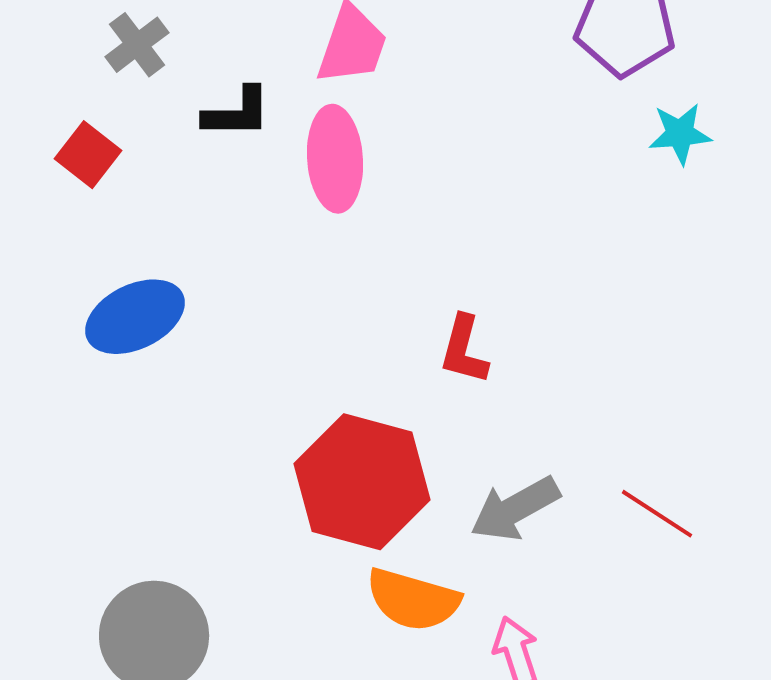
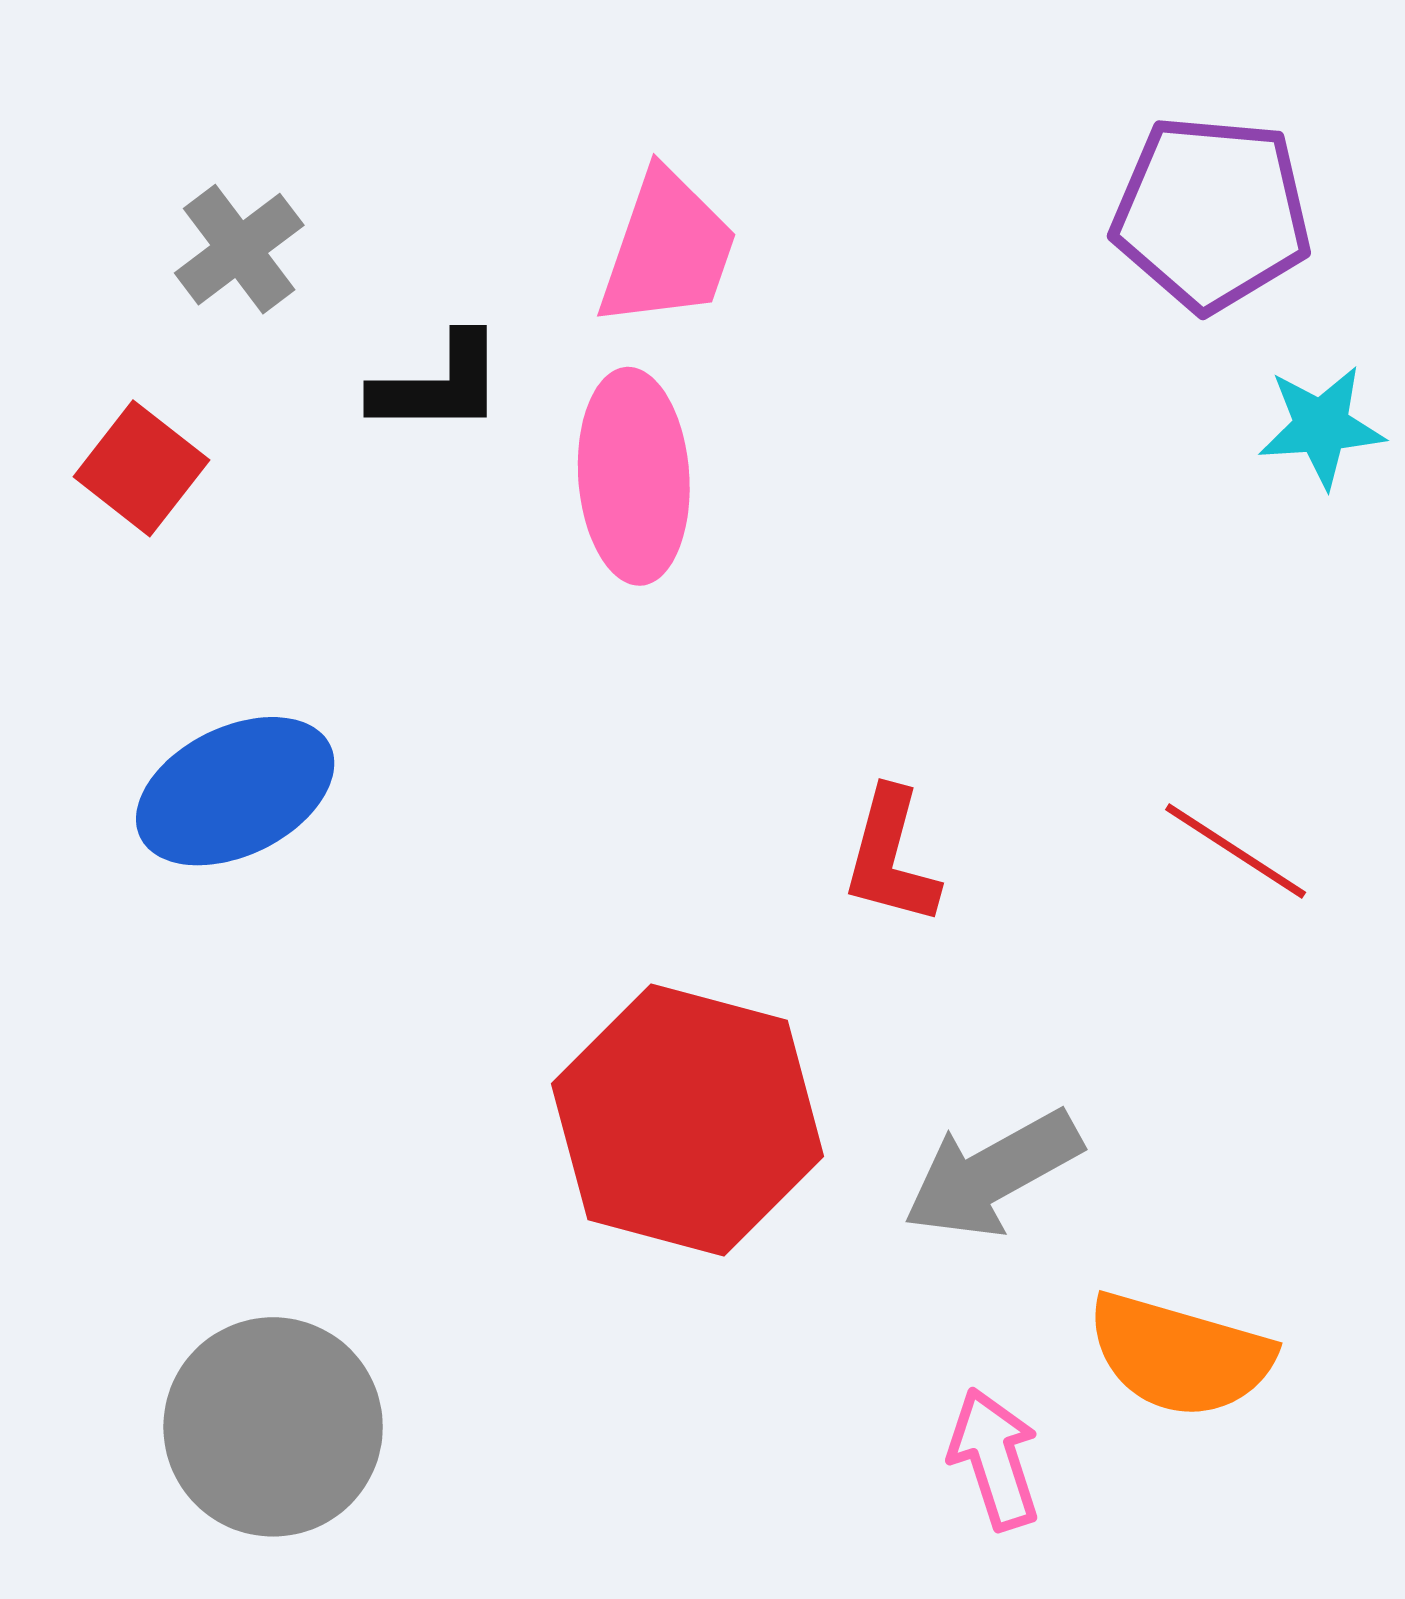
red line: (657, 514) -> (1236, 851), moved
orange semicircle: (413, 600) -> (1180, 1355), moved

